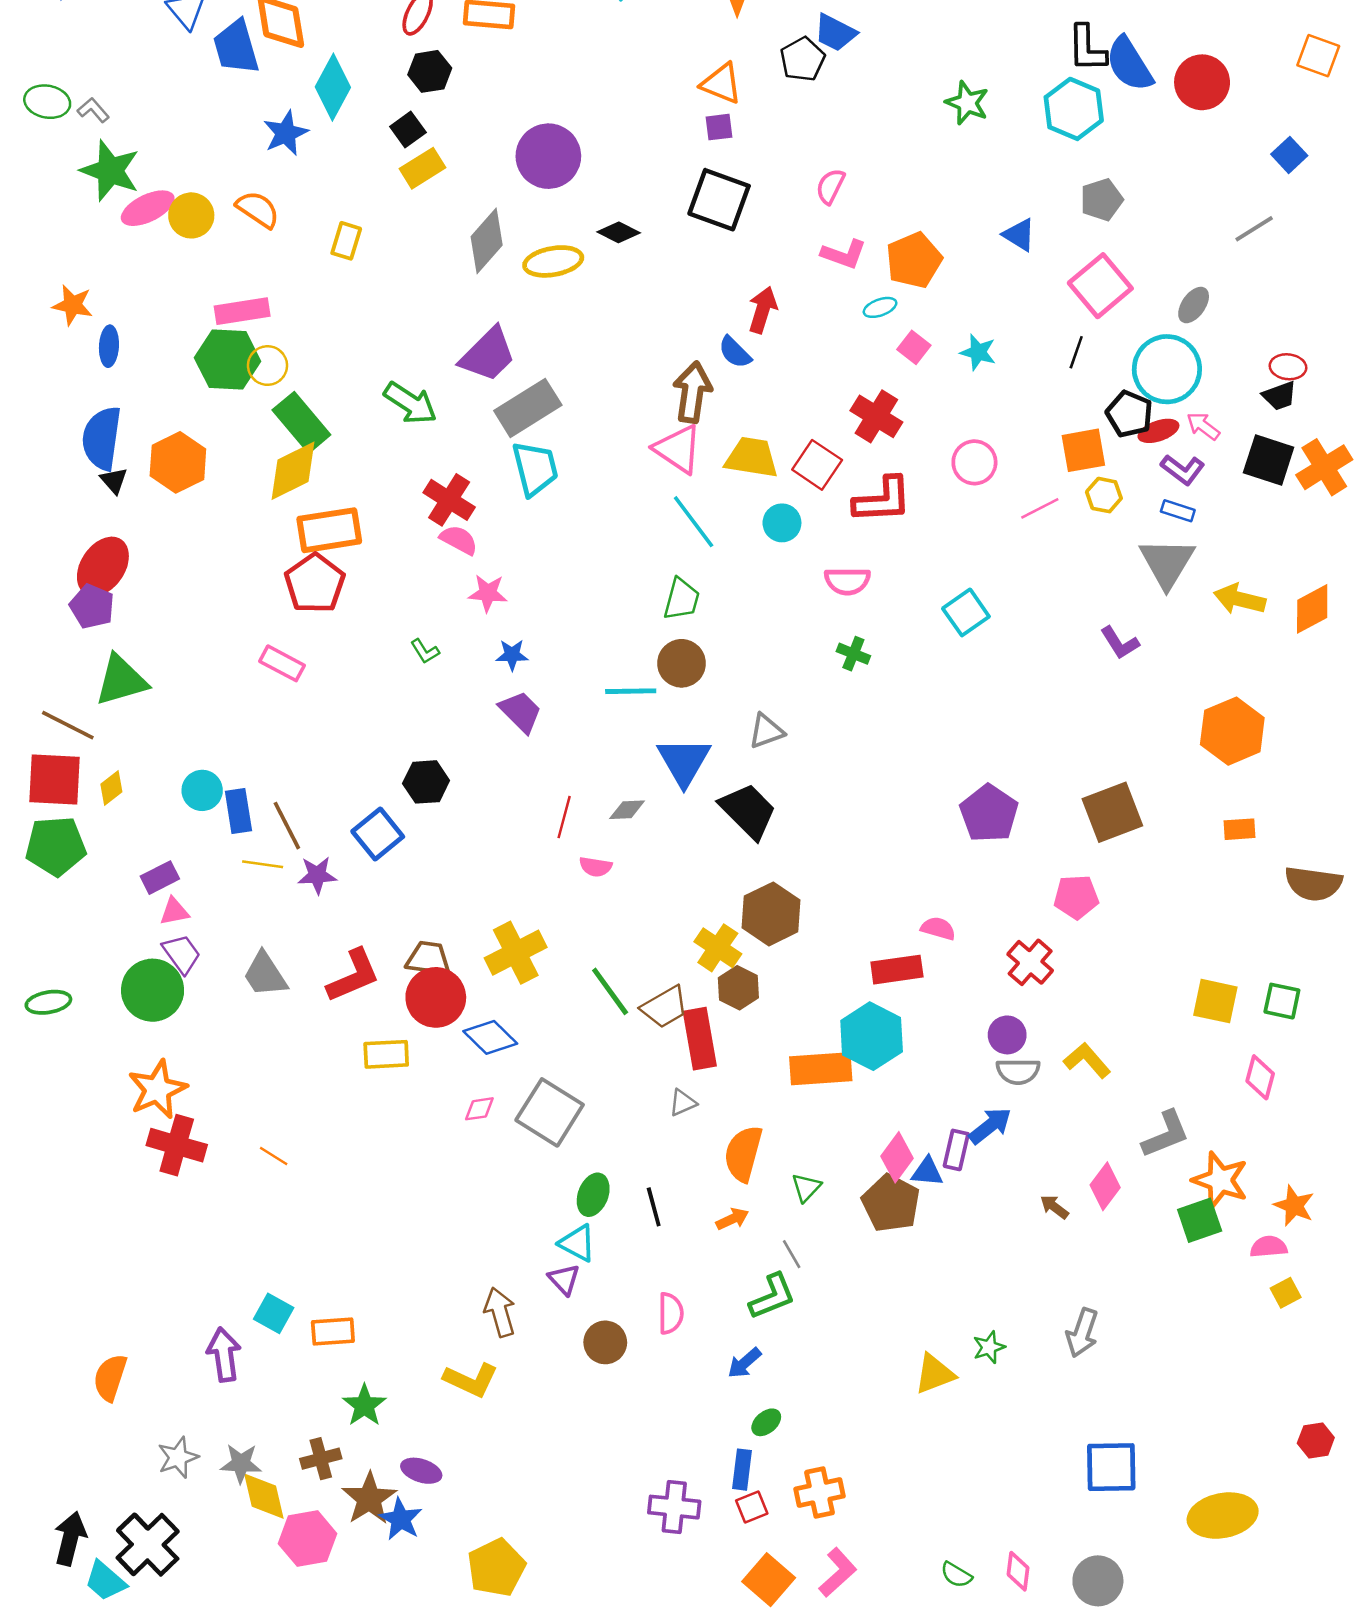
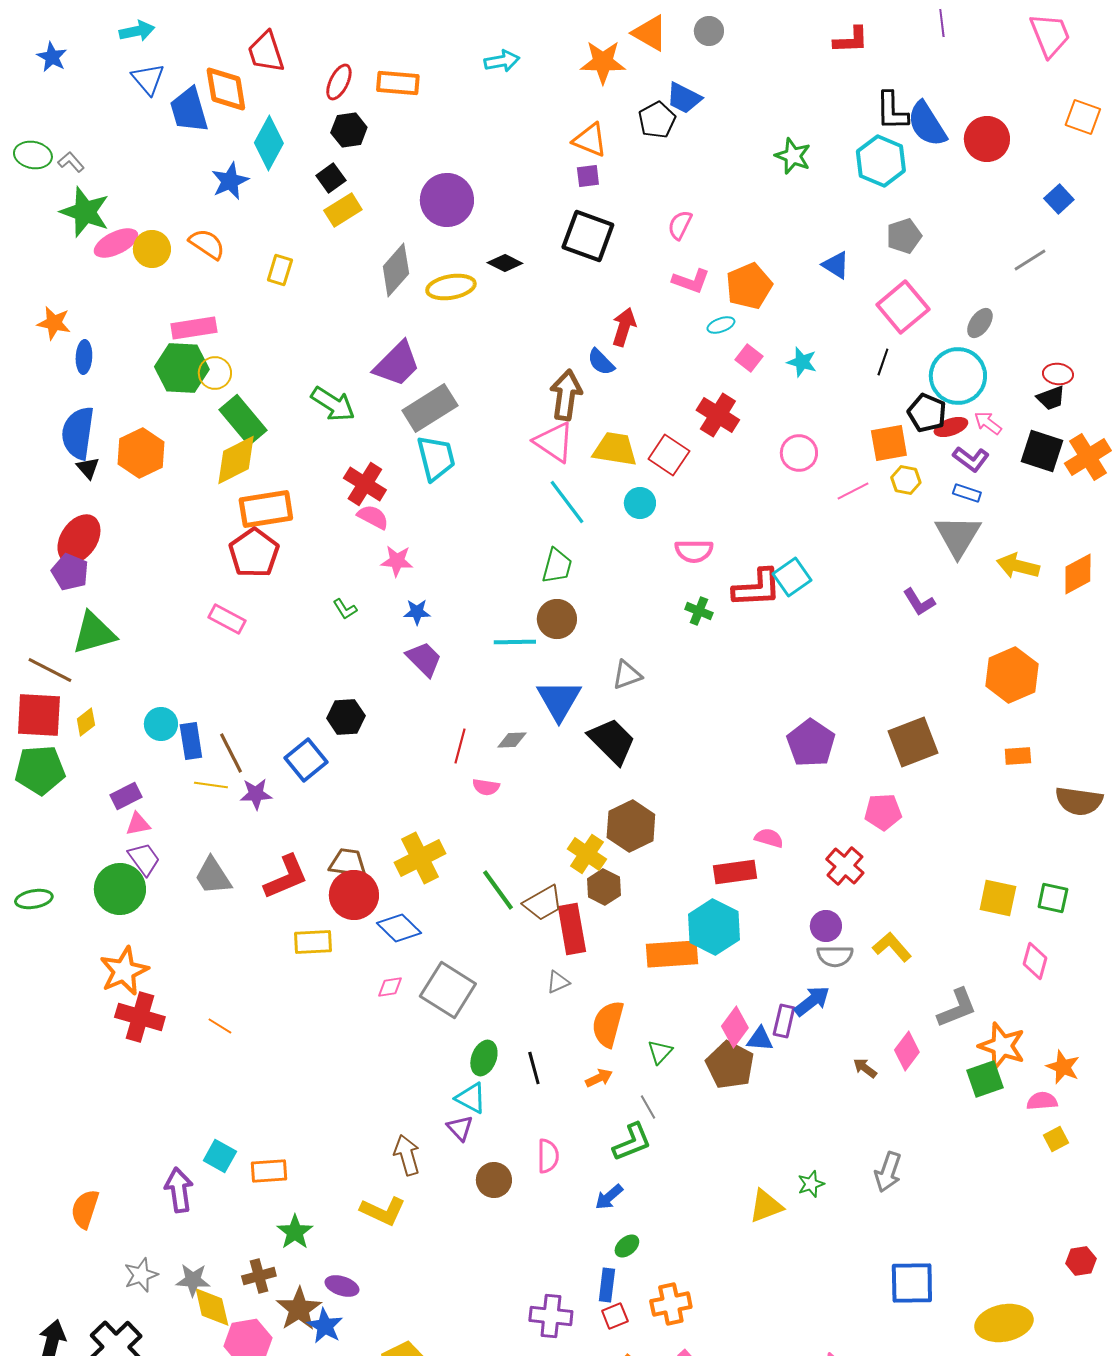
red L-shape: (882, 500) -> (757, 588), moved

